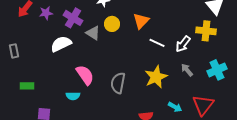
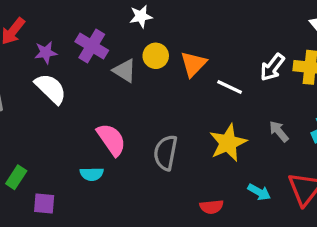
purple star: (46, 13) -> (46, 53), moved
orange triangle: (141, 21) -> (193, 64), moved
white semicircle: (61, 44) -> (51, 89), moved, turned 70
white arrow: (183, 44) -> (272, 67), moved
green rectangle: (27, 86) -> (16, 177), moved, turned -56

